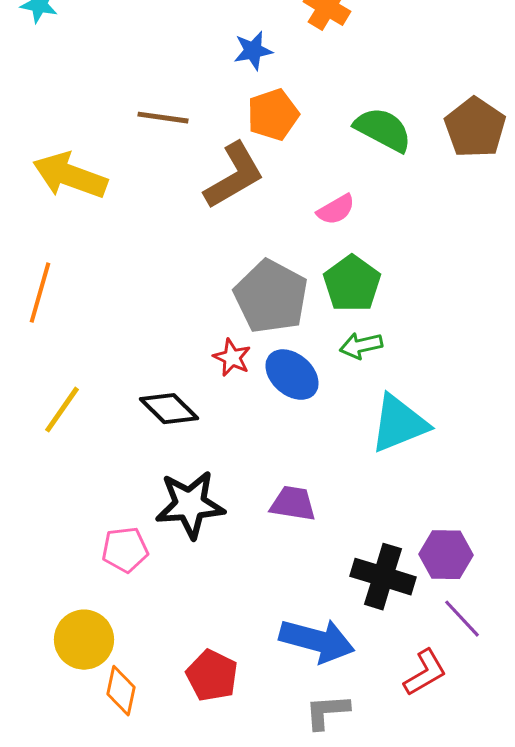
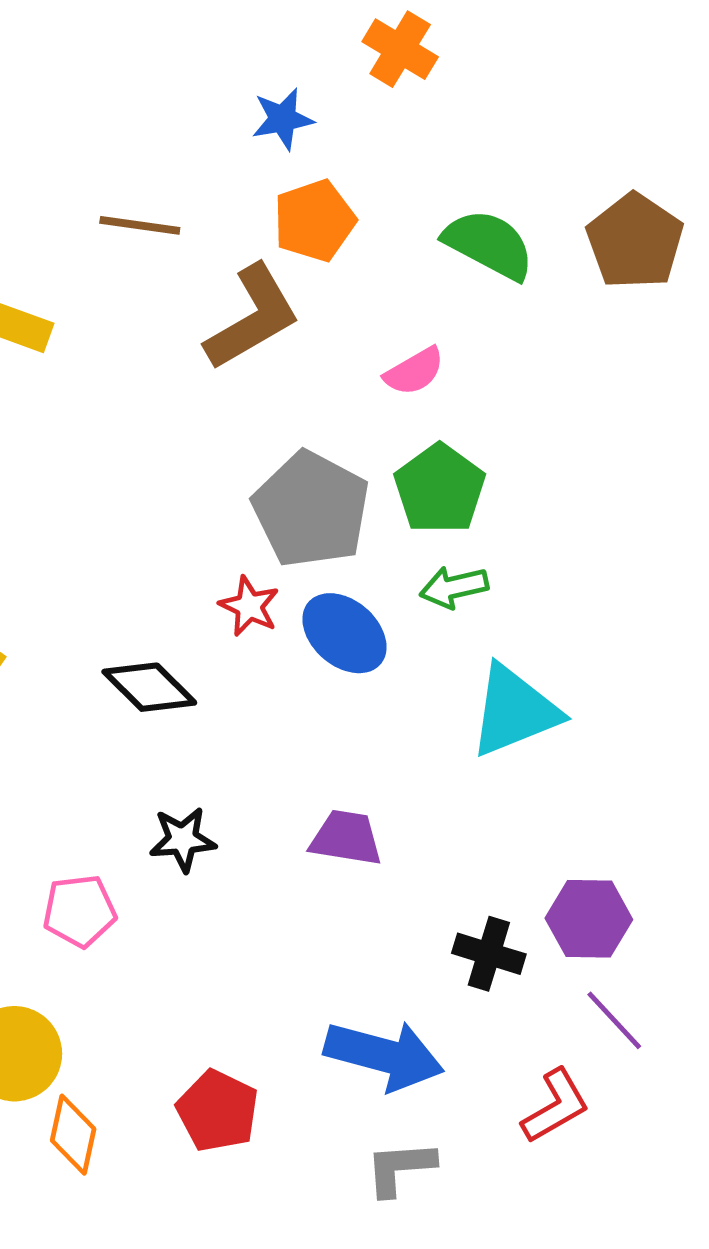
black star: (190, 505) -> (183, 839), size x0.6
black cross: (383, 577) -> (489, 954), size x0.7

